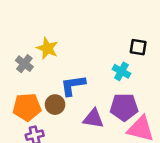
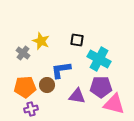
black square: (138, 47) -> (77, 40), moved
cyan cross: (121, 71) -> (99, 59), size x1.6

